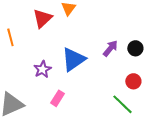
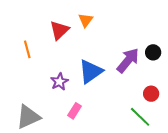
purple arrow: (110, 48) -> (128, 60), size x1.5
black circle: (135, 48) -> (153, 52), moved

